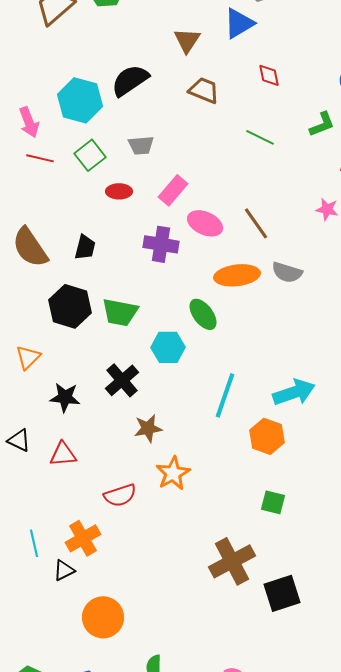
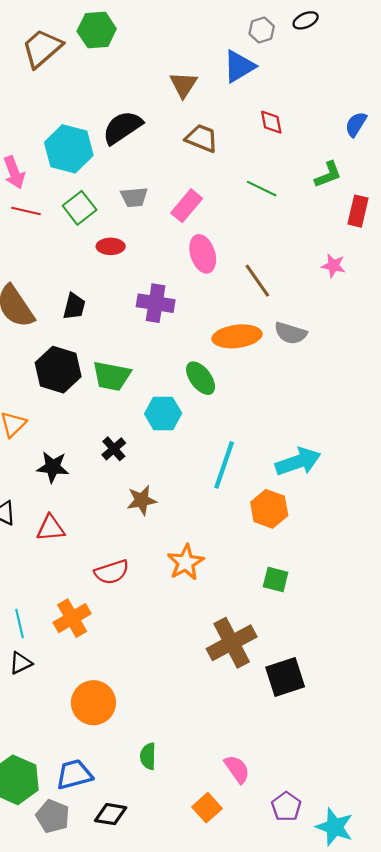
pink rectangle: (173, 190) -> (187, 206), moved
pink ellipse: (205, 223) -> (203, 254), moved, turned 48
black cross: (122, 380) -> (114, 449), size x0.7
orange star: (173, 473) -> (186, 562), moved
black triangle: (64, 570) -> (21, 663), moved

